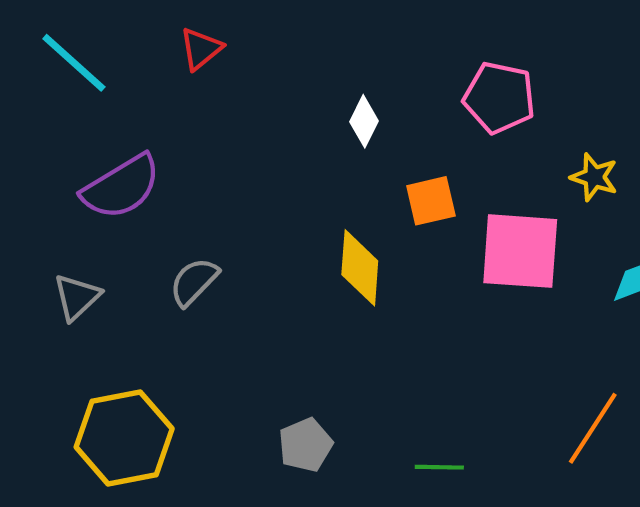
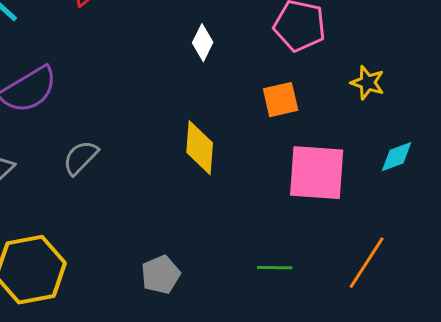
orange square: (431, 201) -> (281, 100), moved
pink square: (520, 251) -> (317, 173), moved
green line: (439, 467) -> (275, 268), moved

